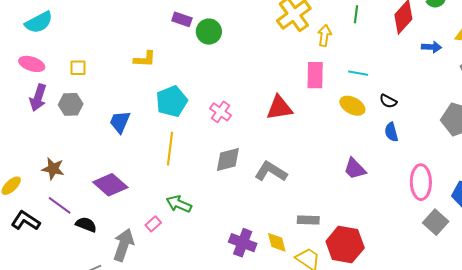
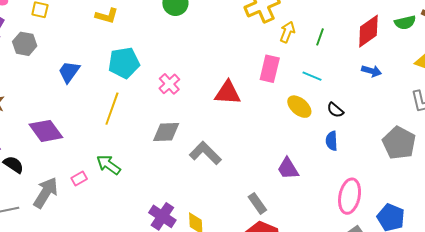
green line: (356, 14) -> (320, 37), moved
blue arrow: (432, 47) -> (371, 71), moved
gray rectangle: (308, 220) -> (257, 203), moved, turned 40

